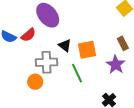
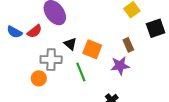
orange square: (87, 50) -> (92, 49), turned 30
purple star: (116, 65) -> (120, 66), turned 30

